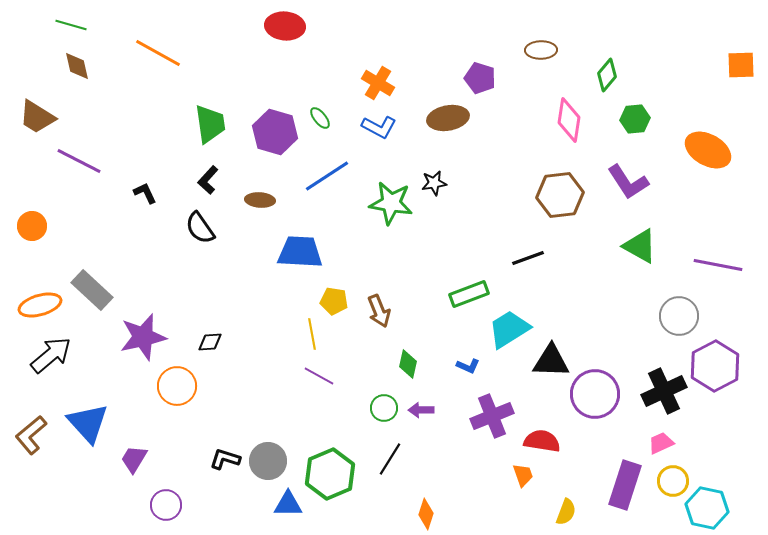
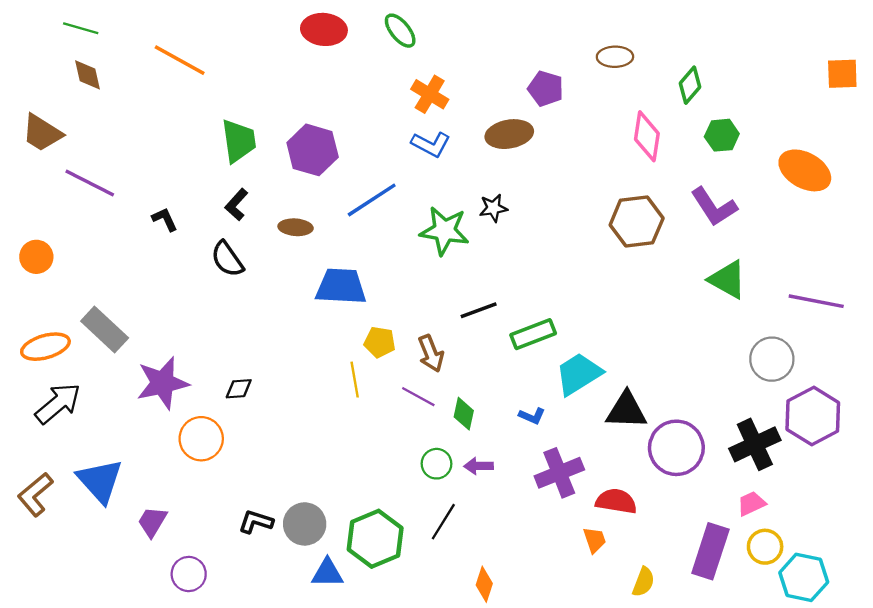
green ellipse: (320, 118) -> (400, 31), moved, size x1.4
black line: (528, 258) -> (479, 310), moved
purple line: (319, 376) -> (418, 397), moved

